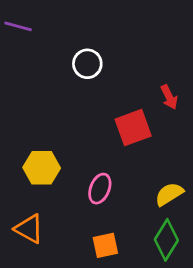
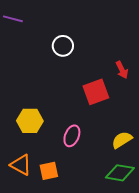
green diamond: (166, 240) -> (120, 173), turned 68
orange square: (105, 245) -> (49, 171), moved

